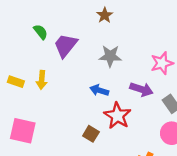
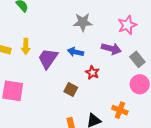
purple trapezoid: (65, 45) -> (48, 58), moved
red star: (117, 116) -> (92, 73), size x0.6

